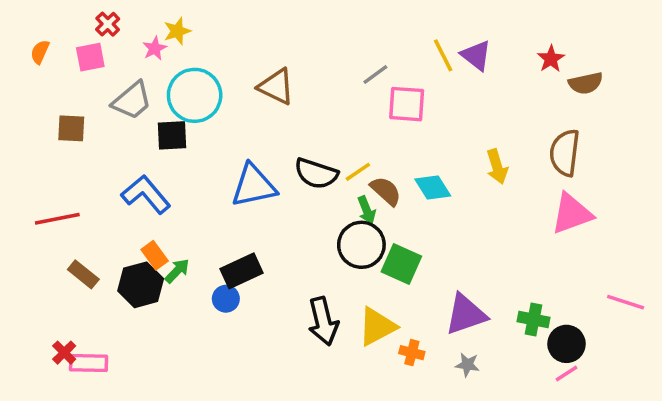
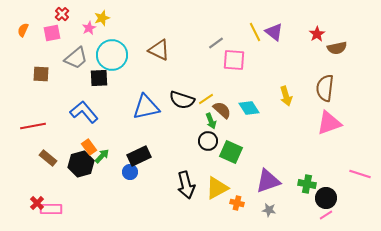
black circle: (361, 245) -> (208, 141), size x0.7

